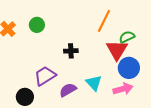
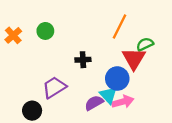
blue circle: (129, 68) -> (117, 79), moved
pink arrow: (123, 89) -> (123, 102), moved
purple semicircle: (68, 90) -> (94, 103), moved

